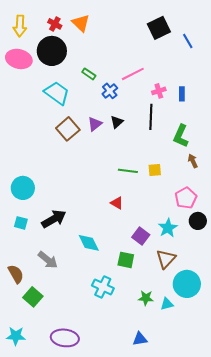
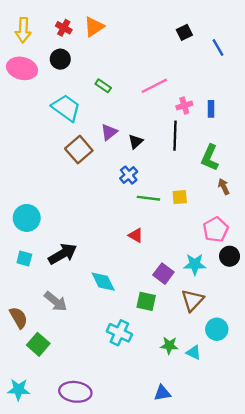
orange triangle: (81, 23) -> (94, 27), turned 42
black square: (159, 28) -> (184, 32), size x0.6
black circle: (52, 51) -> (60, 59), size x0.6
blue cross: (110, 91) -> (129, 175), moved
purple triangle: (95, 124) -> (109, 132), moved
cyan star: (168, 228) -> (195, 264), turned 30
cyan circle: (187, 284) -> (217, 329), size x0.7
cyan triangle: (167, 304) -> (194, 352), turned 40

